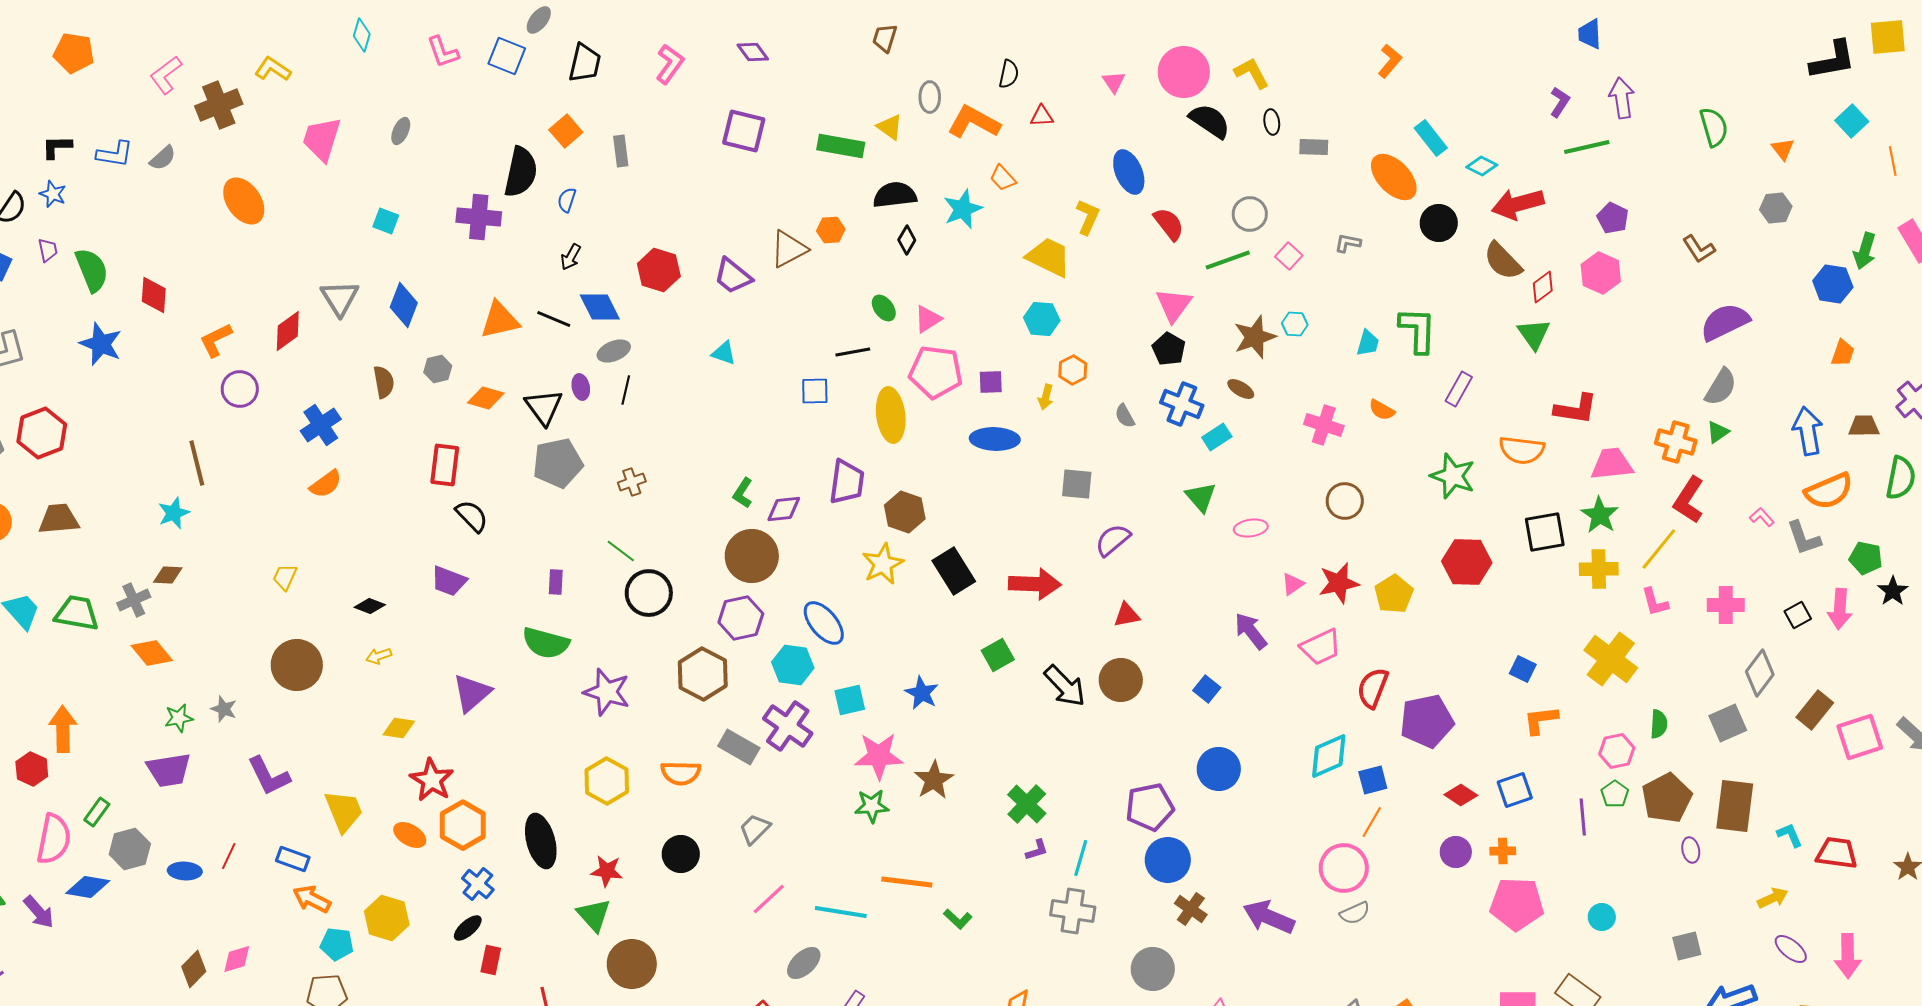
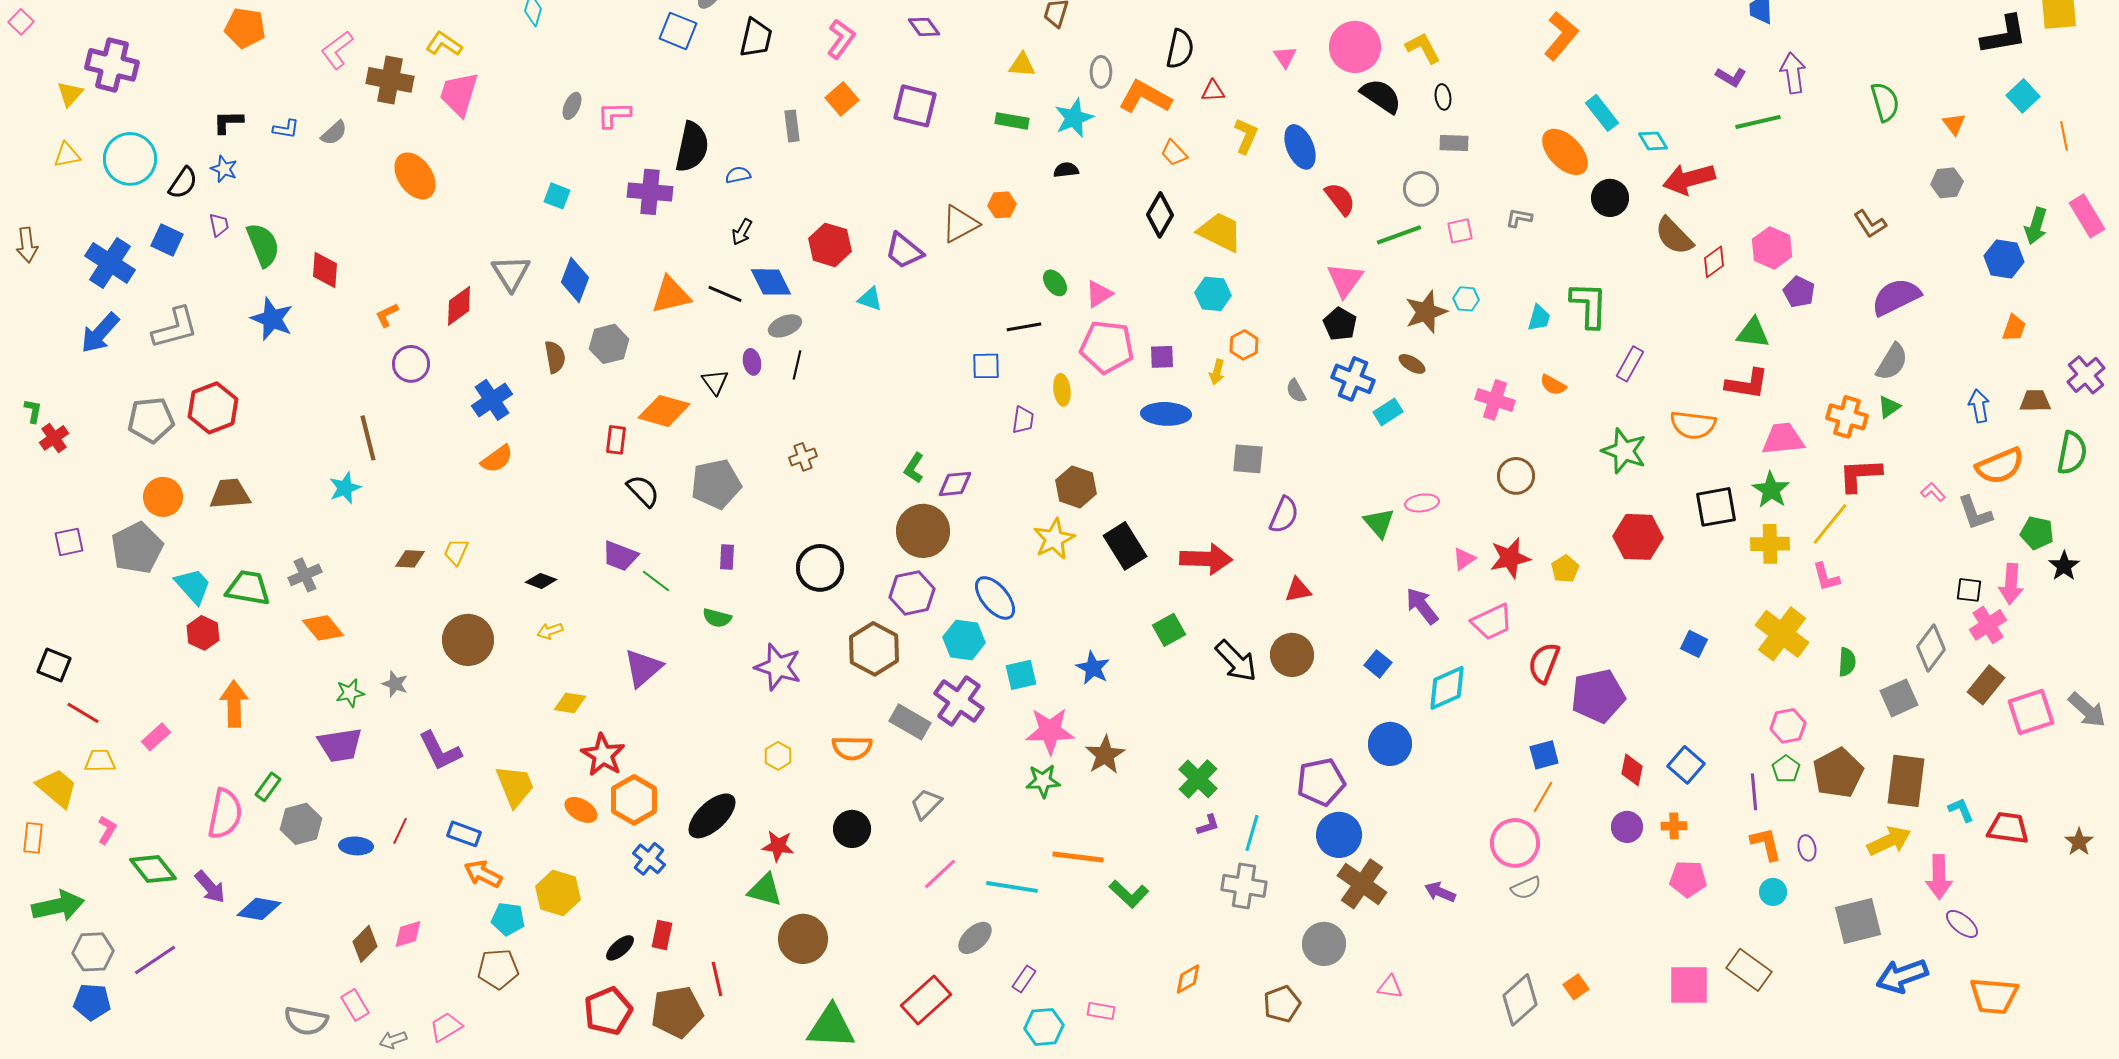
pink L-shape: (443, 52) -> (614, 115), moved, turned 108
orange L-shape: (1390, 61) -> (1561, 36), size x1.4
black semicircle: (1009, 74) -> (1180, 49), size x1.4
purple L-shape: (1560, 102) -> (1731, 77), turned 88
brown cross: (219, 105) -> (390, 80), turned 33
yellow triangle: (890, 127) -> (1022, 65), moved, turned -32
orange square: (566, 131) -> (842, 99), moved
pink trapezoid: (322, 139) -> (459, 94), moved
green rectangle: (841, 146) -> (1012, 121), size x0.7
gray rectangle: (1314, 147) -> (1454, 143), moved
blue L-shape: (115, 154) -> (286, 129), size x0.7
cyan diamond: (1482, 166) -> (1653, 141), turned 32
black semicircle: (895, 195) -> (1066, 170), size x0.6
blue semicircle: (567, 200) -> (738, 175), turned 60
cyan star: (963, 209) -> (1074, 118), moved
yellow L-shape: (1088, 217) -> (1246, 136), moved
purple pentagon: (1613, 218) -> (1799, 292), moved
black diamond: (907, 240) -> (1160, 215), moved, size x1.5
pink square: (1289, 256) -> (1460, 231), turned 36
green triangle: (1534, 334) -> (1753, 333), moved, turned -48
orange L-shape: (216, 340) -> (387, 315), size x0.7
cyan triangle: (724, 353) -> (870, 299), moved
gray hexagon: (438, 369) -> (609, 344), size x1.4
orange diamond: (486, 398) -> (664, 411), moved, size x1.4
black triangle: (544, 407) -> (715, 382), size x0.7
yellow ellipse: (891, 415) -> (1062, 390), size x0.6
blue arrow: (1808, 431) -> (1979, 406), size x0.7
gray pentagon: (558, 463) -> (716, 484), moved
red rectangle: (445, 465) -> (616, 440), size x0.7
purple trapezoid: (847, 482) -> (1023, 420), moved, size x0.6
green triangle: (1201, 497) -> (1379, 523), moved
red L-shape: (1689, 500) -> (1860, 475), turned 54
purple semicircle: (1113, 540) -> (1284, 515), turned 153
green line: (621, 551) -> (656, 581), moved
brown diamond: (168, 575) -> (410, 559), moved
yellow pentagon: (1394, 594) -> (1565, 569), size x0.7
pink cross: (1726, 605) -> (1988, 625), moved, turned -33
black square: (1798, 615) -> (1969, 590), turned 36
green semicircle: (546, 643) -> (717, 618), size x0.6
orange L-shape: (1541, 720) -> (1766, 844), moved, turned 84
green semicircle: (1659, 724) -> (1847, 662), moved
cyan diamond: (1329, 756) -> (1447, 688), moved
red hexagon: (32, 769) -> (203, 633), moved
yellow hexagon: (607, 781) -> (778, 756), size x0.6
blue square: (1515, 790) -> (1686, 765), turned -30
red diamond: (1461, 795) -> (1632, 770), turned 68
black ellipse: (541, 841) -> (712, 816), turned 62
purple ellipse: (1691, 850) -> (1807, 848), moved
blue diamond: (88, 887) -> (259, 909), moved
yellow arrow: (1773, 898) -> (1889, 841), moved, size x1.4
pink pentagon: (1517, 904) -> (1688, 879), size x0.7
brown cross: (1191, 909) -> (1362, 884), size x1.5
green triangle: (594, 915) -> (765, 890), turned -33
purple arrow: (1269, 917) -> (1440, 892), size x0.6
green L-shape: (958, 919) -> (1129, 894), size x1.4
black ellipse: (468, 928) -> (620, 948), moved
gray square: (1687, 946) -> (1858, 921), size x1.6
pink arrow: (1848, 956) -> (1939, 877), moved

